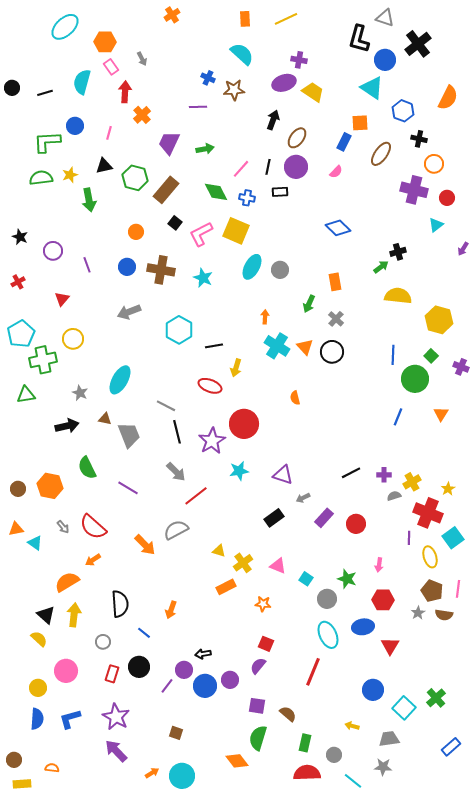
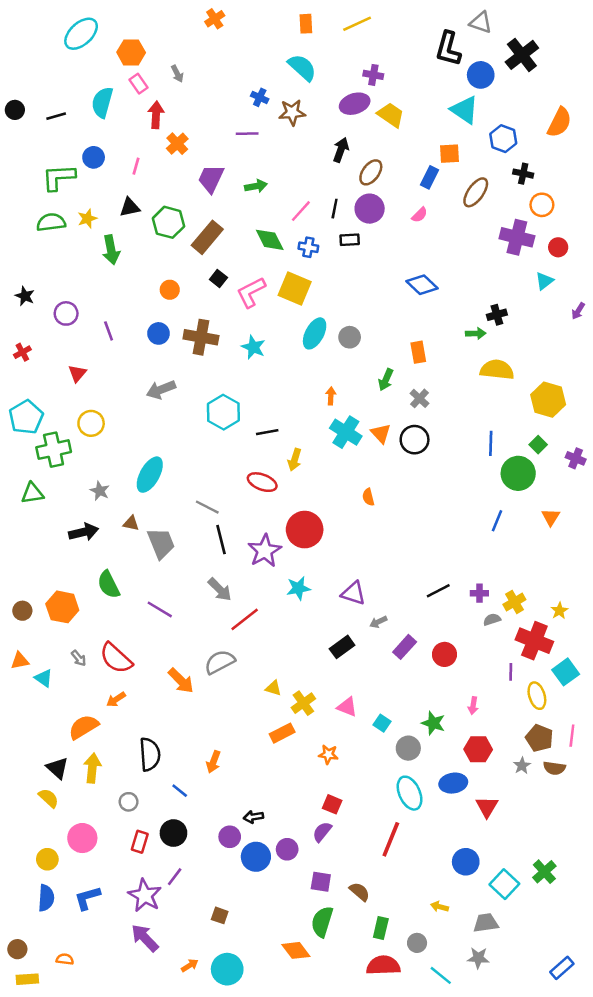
green arrow: (381, 267) -> (476, 333), turned 35
purple line: (167, 686) -> (175, 877), moved
blue rectangle: (451, 747) -> (562, 968), moved

